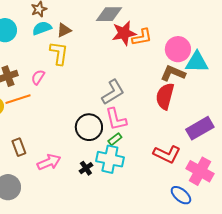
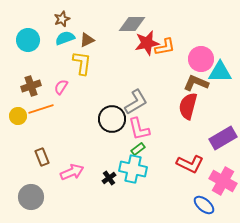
black circle: (89, 127) -> (112, 119), moved

